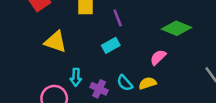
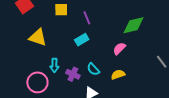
green diamond: (176, 28) -> (134, 25), turned -35
yellow semicircle: (148, 83) -> (118, 75), moved

